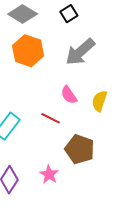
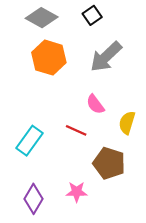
yellow semicircle: (99, 101) -> (127, 123), moved
pink star: (49, 174) -> (77, 192), turned -30

